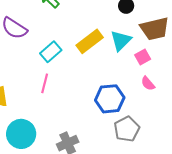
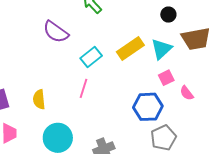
pink square: (143, 57) -> (166, 78), moved

